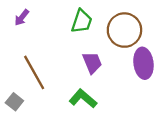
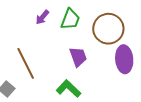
purple arrow: (22, 18) -> (42, 17), moved

